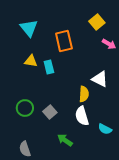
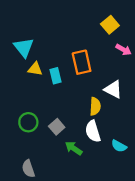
cyan triangle: (29, 28) -> (24, 47), moved
orange rectangle: (64, 41) -> (82, 62), moved
green arrow: (65, 140) -> (74, 148), moved

